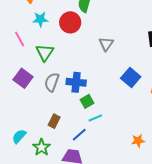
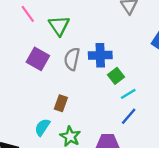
brown rectangle: (54, 121) -> (61, 103), moved
blue line: (79, 135) -> (129, 116), moved

